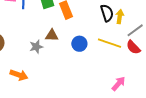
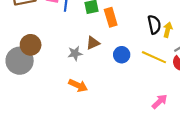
brown triangle: (52, 35) -> (93, 43), turned -32
orange arrow: (19, 75) -> (78, 85), moved

